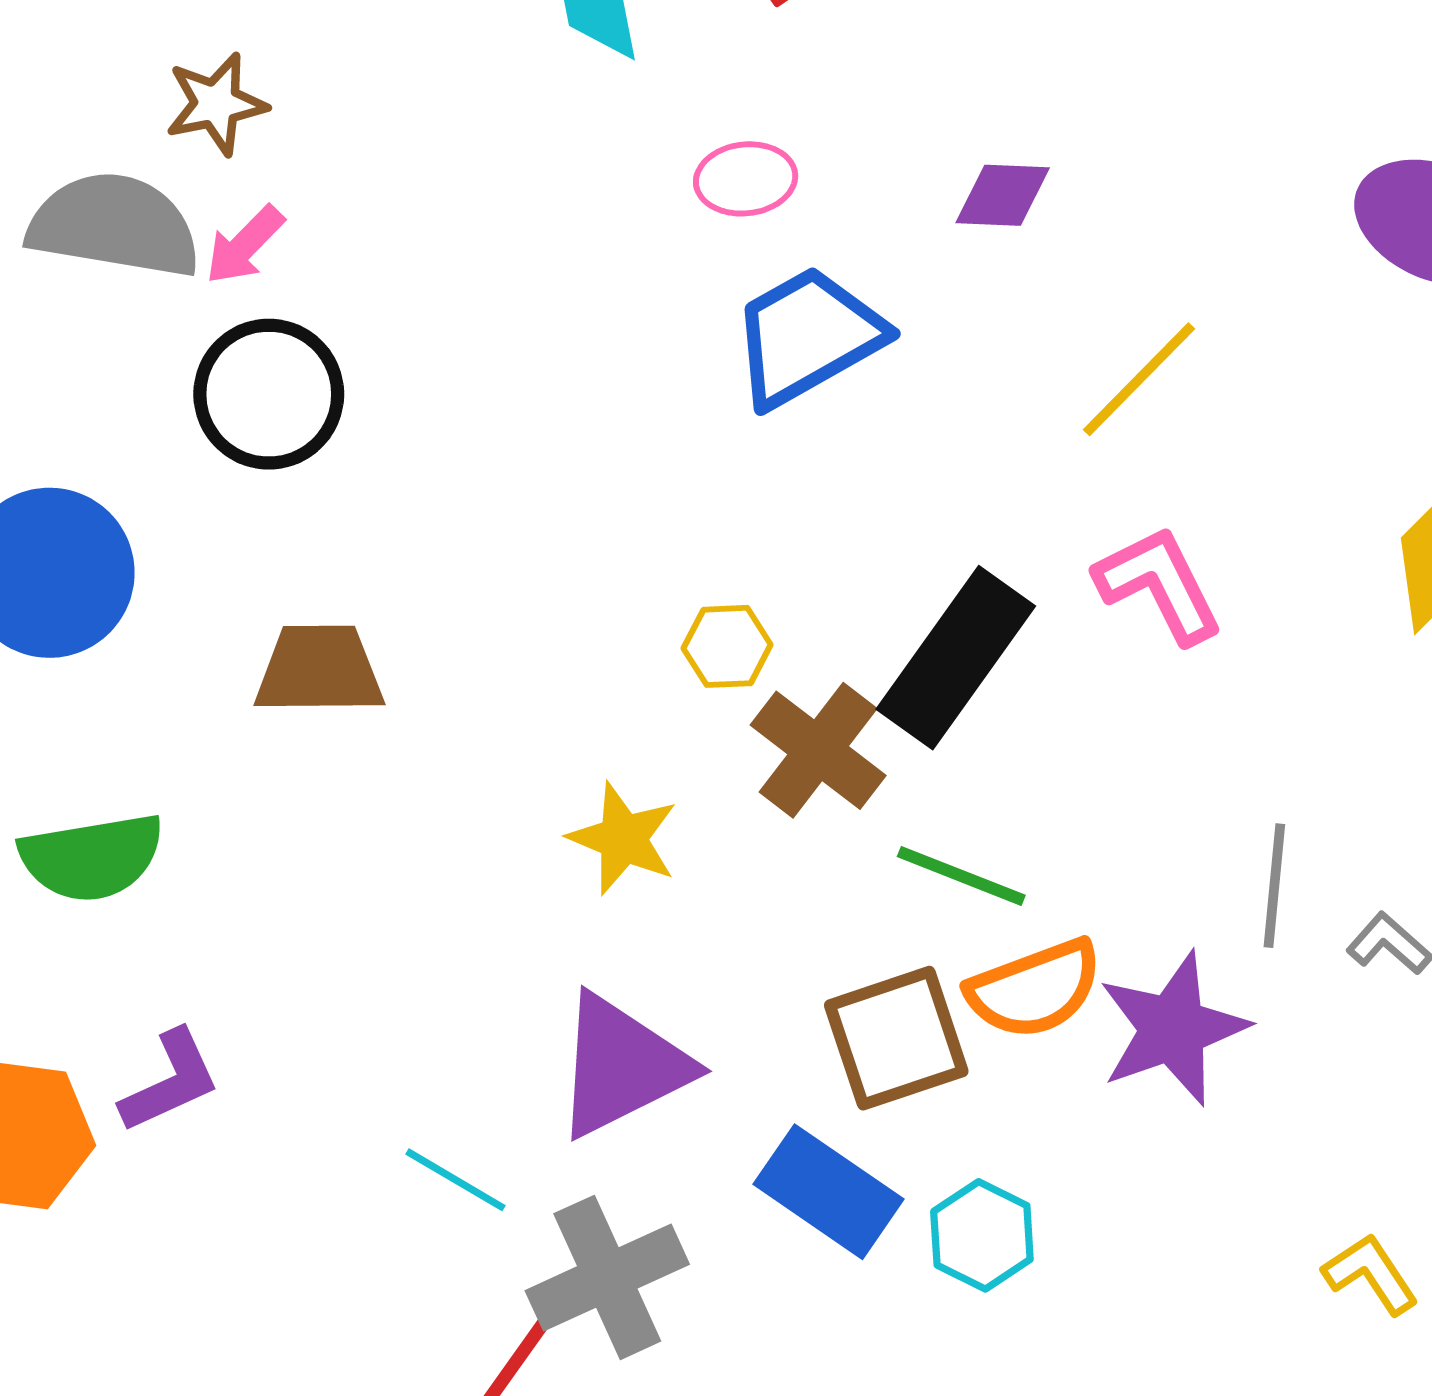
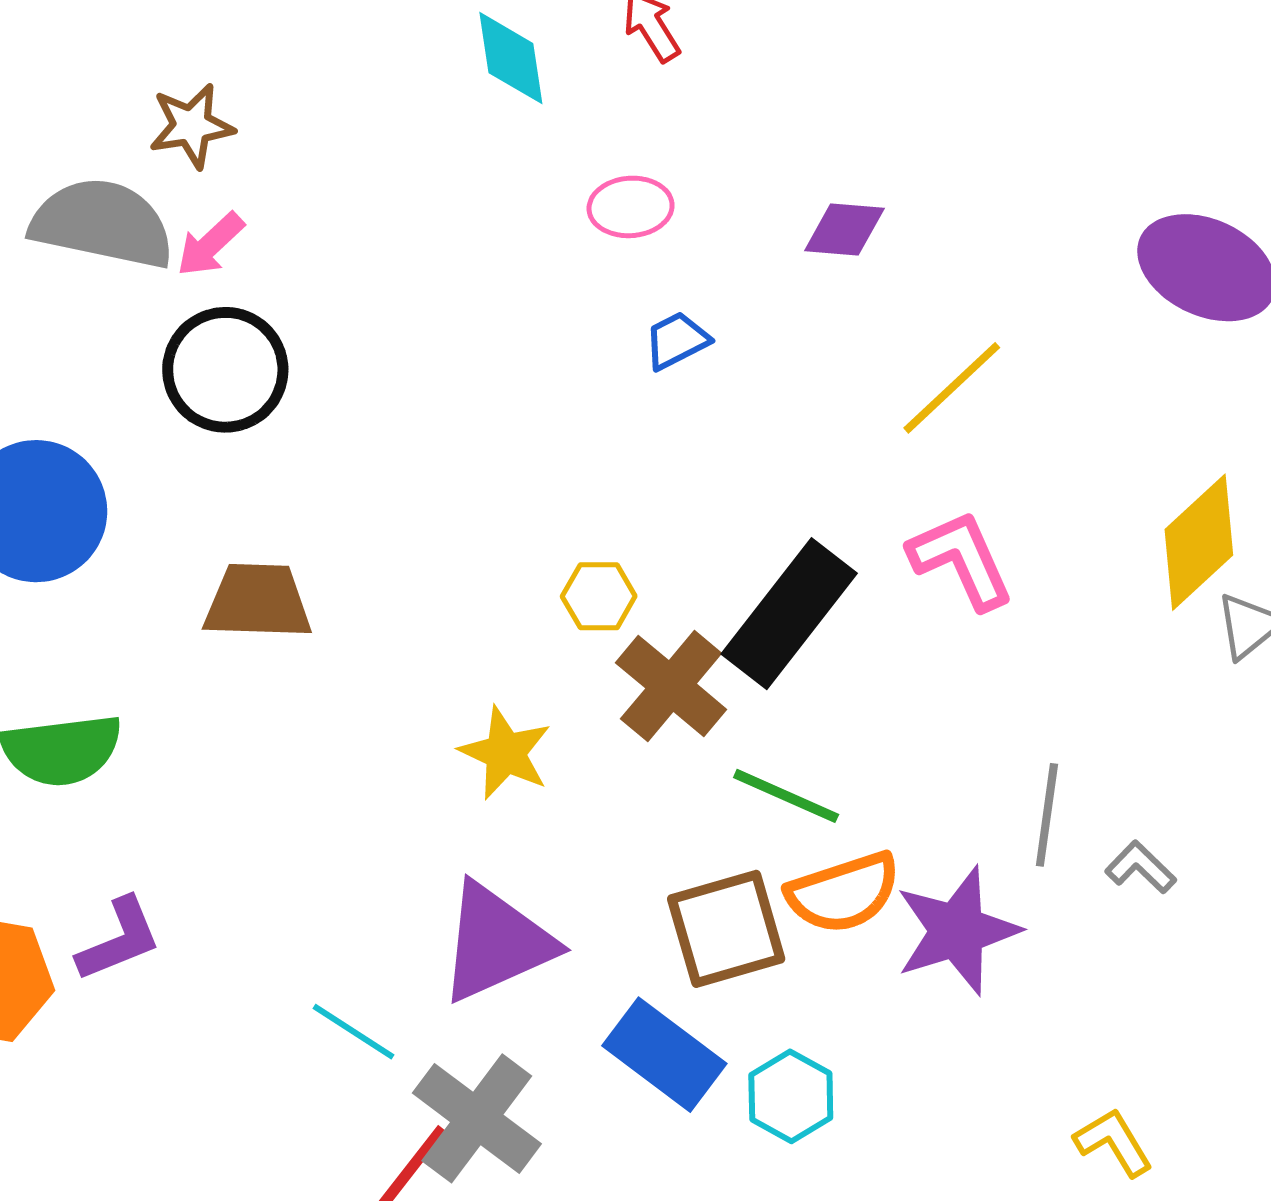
blue trapezoid: (807, 336) -> (677, 341), size x0.5
gray cross: (607, 1277) -> (477, 1118), turned -31

